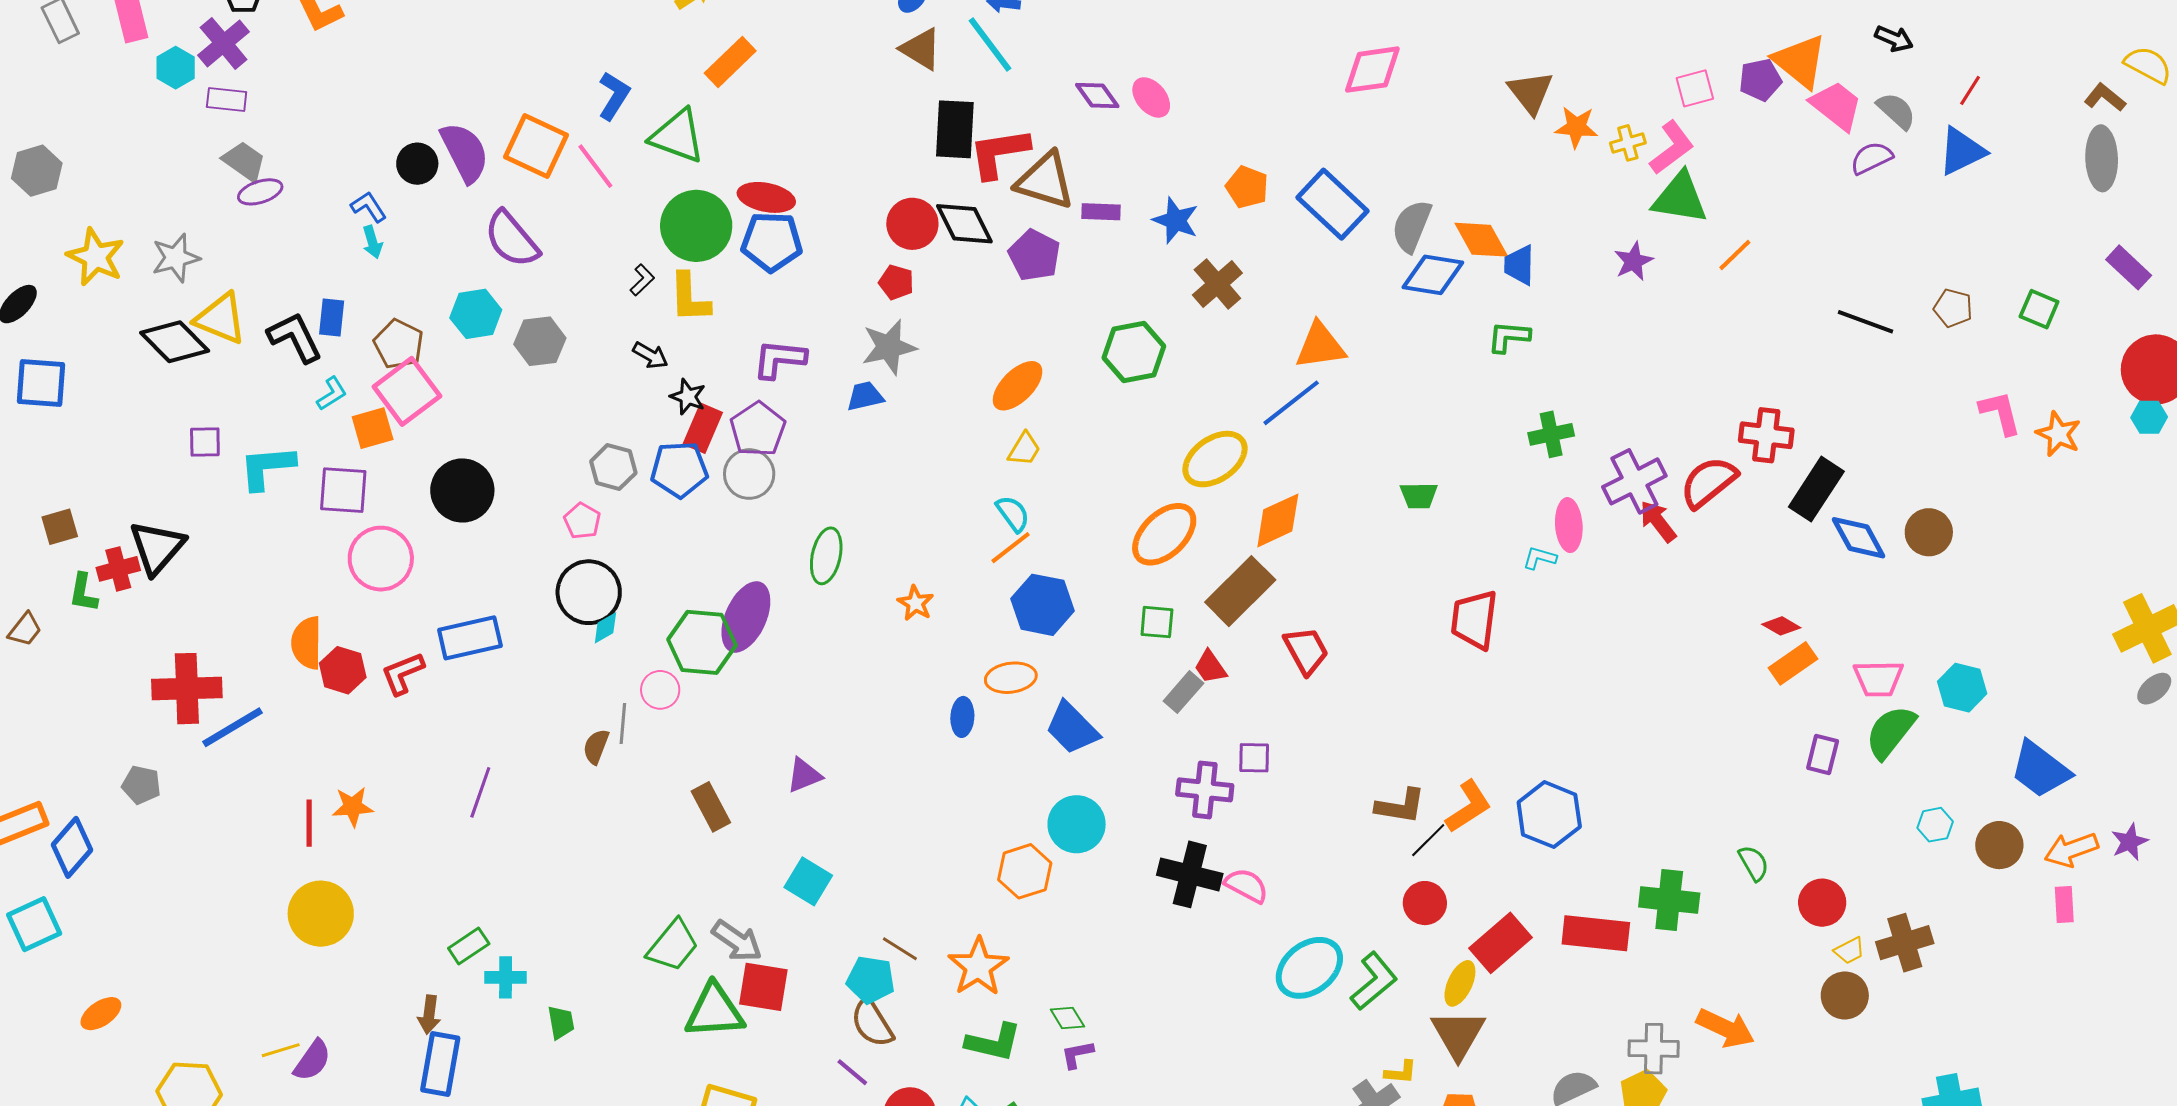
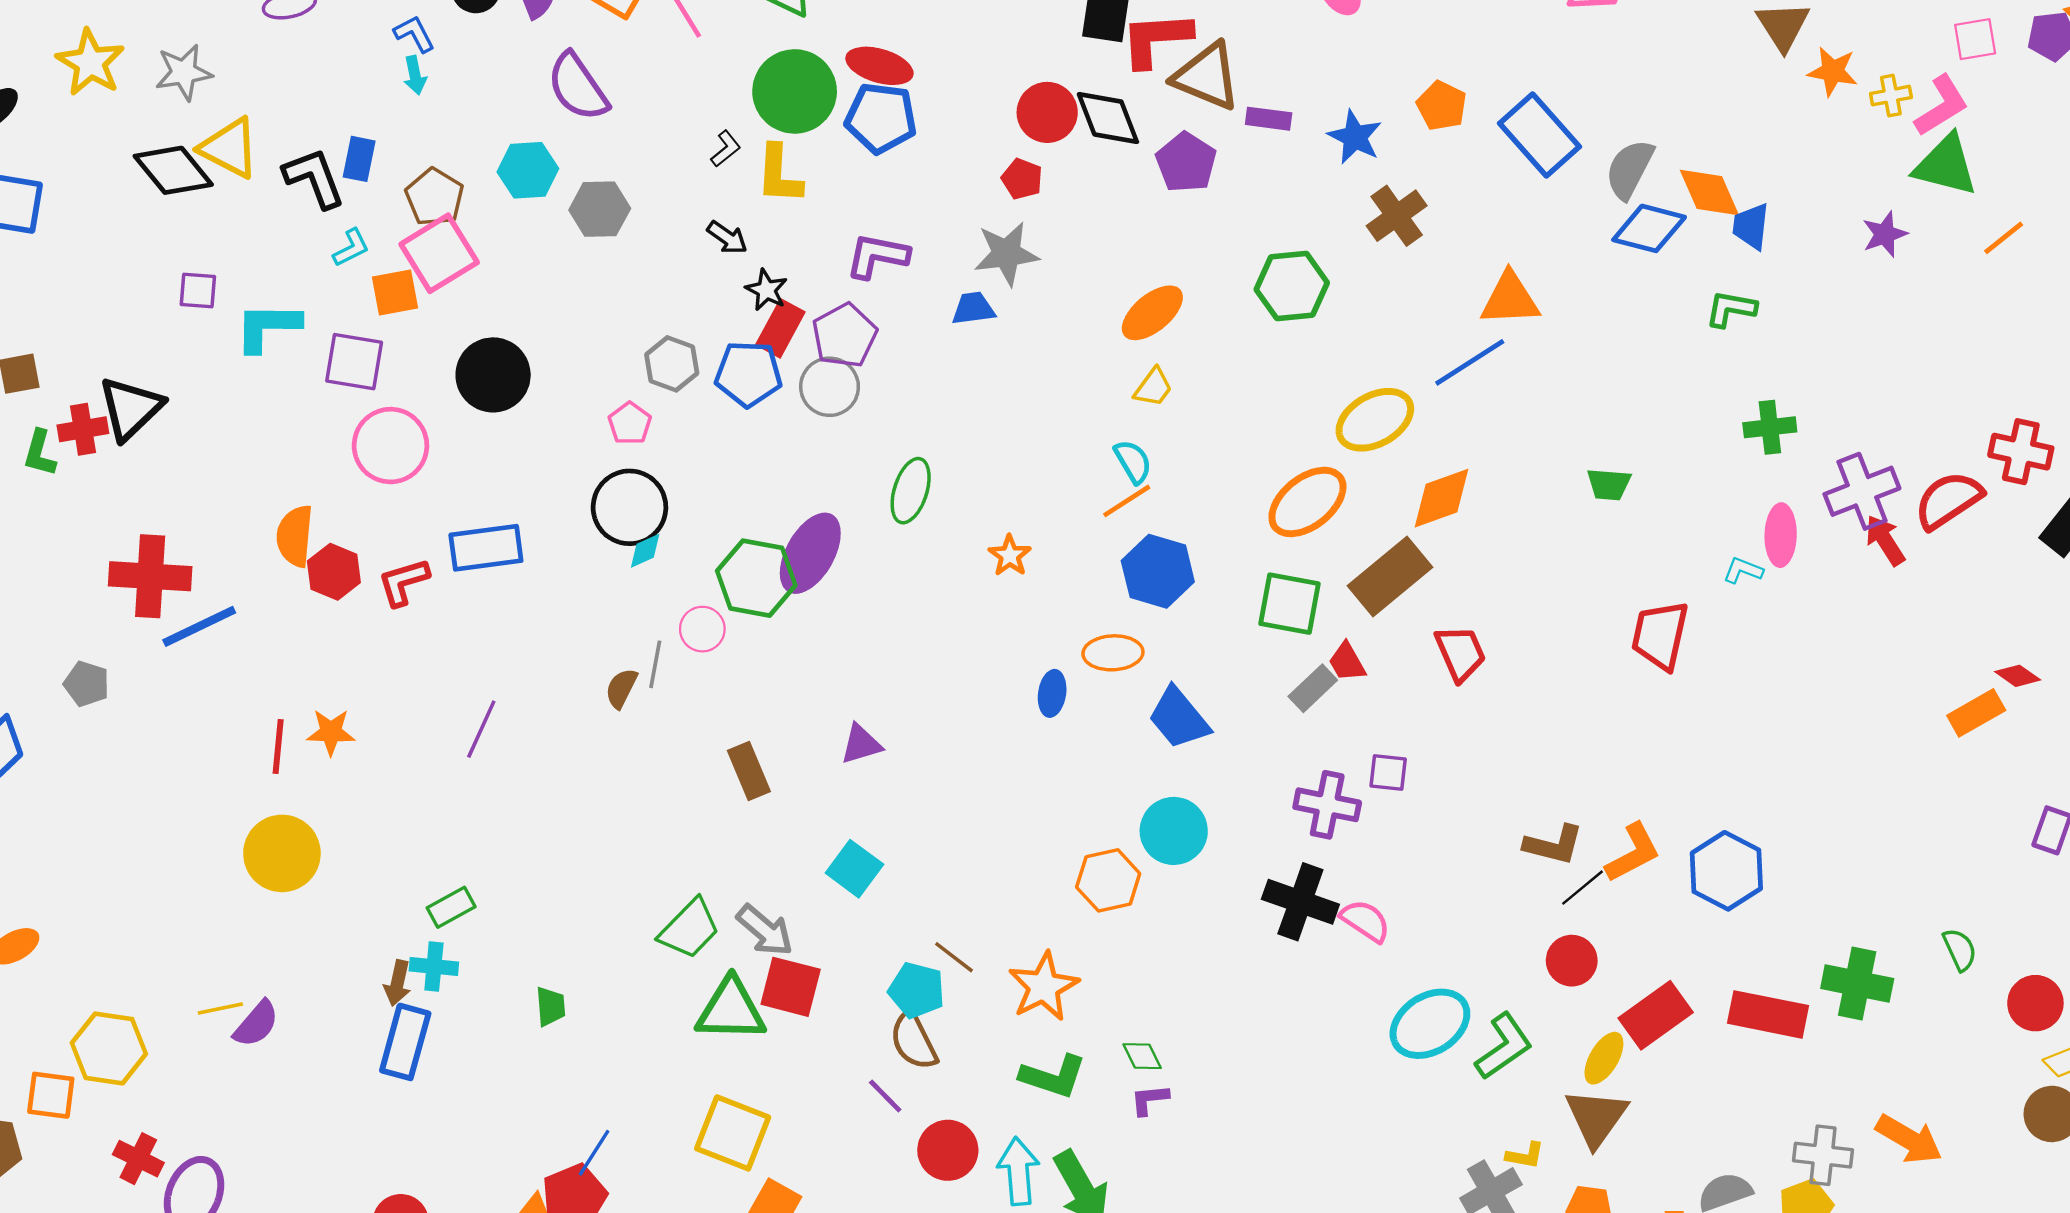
green square: (1157, 622) -> (1289, 604), size x1.5
orange rectangle: (1793, 663) -> (1976, 713), moved
cyan cross: (506, 977) -> (434, 967), moved

